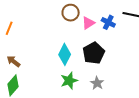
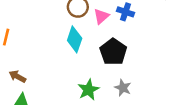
cyan diamond: (65, 54) -> (75, 39), moved

